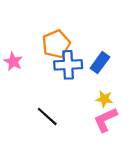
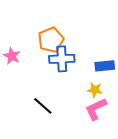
blue rectangle: (100, 63) -> (105, 66), moved, turned 48

